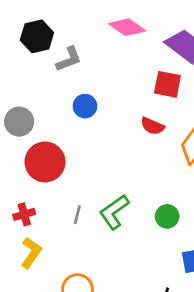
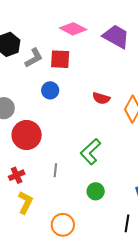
red square: (167, 84) -> (60, 59), moved
green L-shape: (114, 212) -> (91, 152), moved
green circle: (167, 216) -> (96, 191), moved

